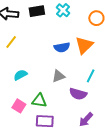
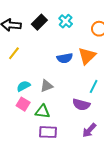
black rectangle: (37, 11) -> (39, 22), turned -35
gray triangle: (58, 76) -> (47, 86), moved
pink square: (19, 106) -> (23, 104), moved

